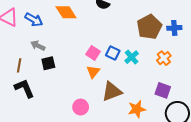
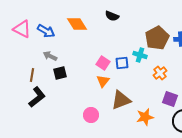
blue square: (113, 53) -> (122, 63), turned -32
cyan cross: (132, 57) -> (140, 55), moved, turned -32
orange cross: (164, 58) -> (160, 73), moved
black L-shape: (24, 88) -> (37, 97), turned 75

